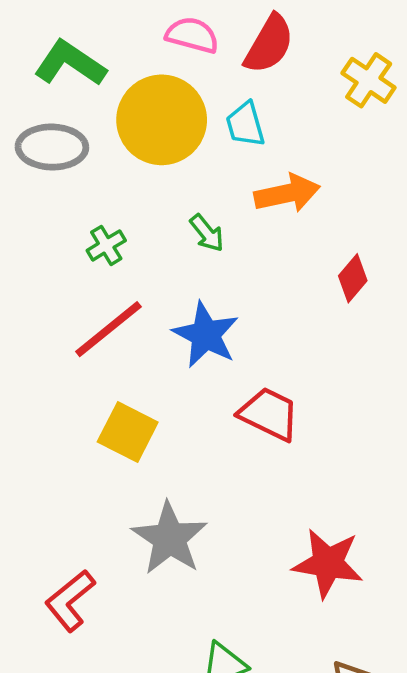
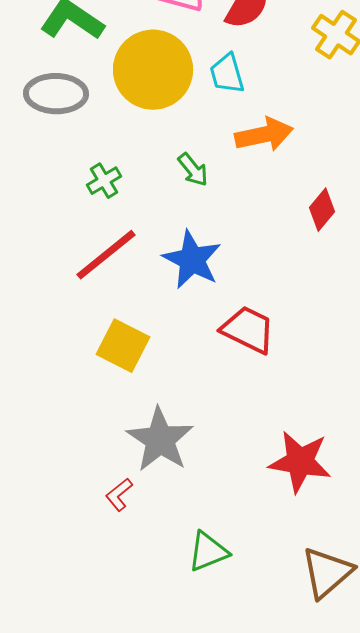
red L-shape: (70, 601) -> (119, 495), moved, size x0.6

